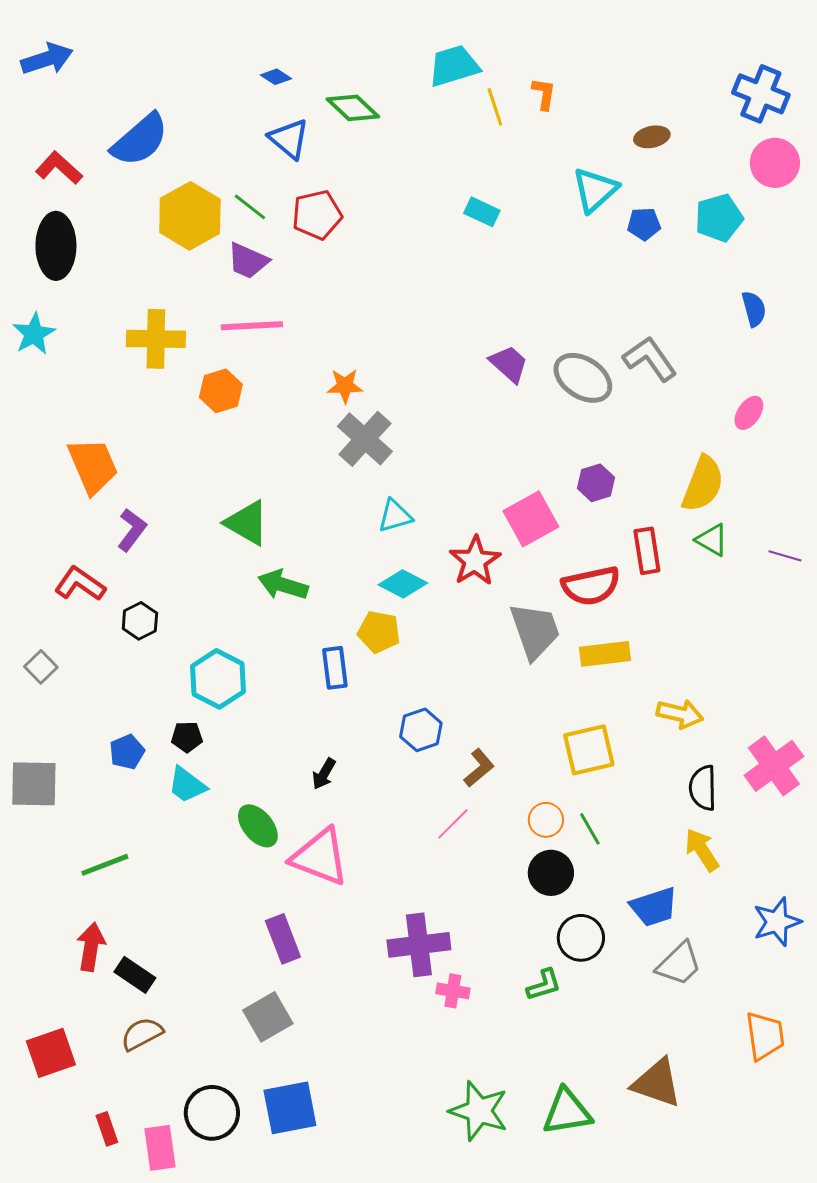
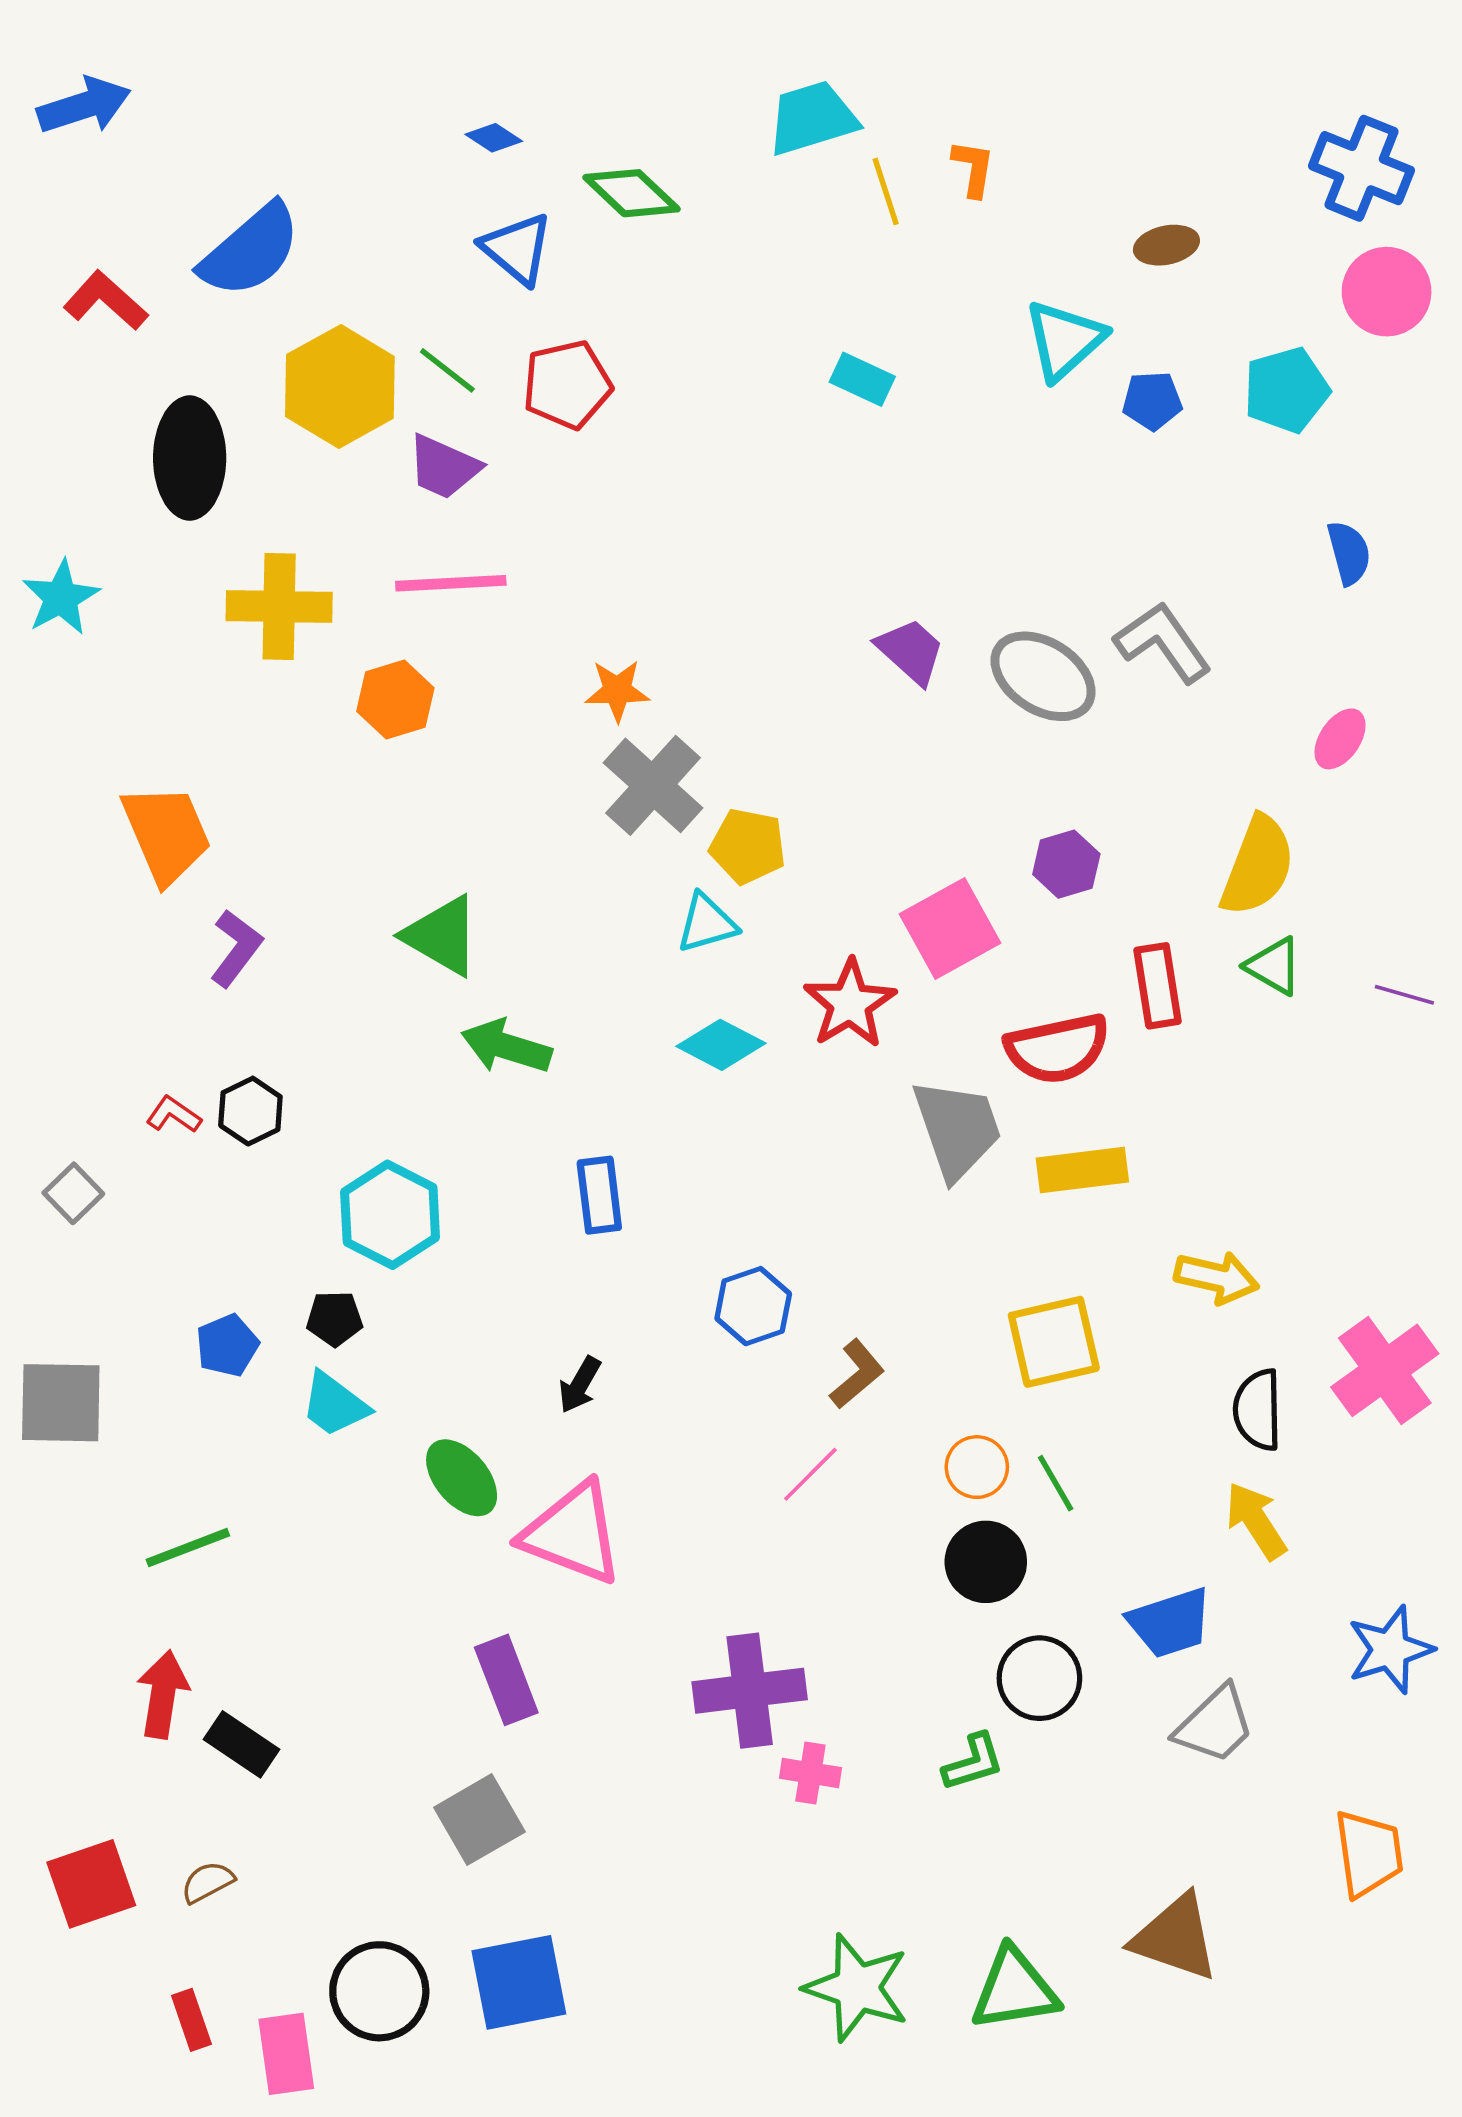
black ellipse: (56, 246) -> (190, 458), moved
red L-shape: (80, 584) -> (174, 1115), moved, size x0.6
yellow pentagon: (379, 632) -> (748, 846), moved
brown semicircle: (142, 1034) -> (208, 1882), moved, size x0.7

